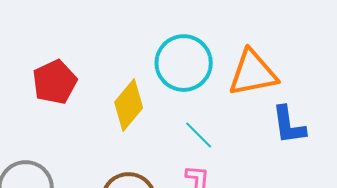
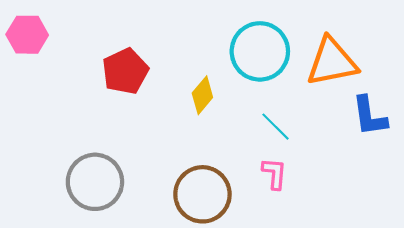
yellow diamond: (129, 105) -> (202, 95), size x0.7

